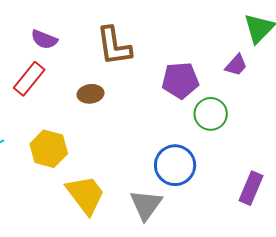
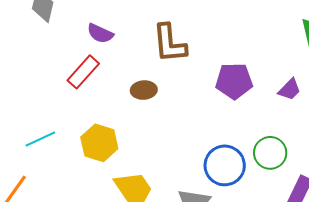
purple trapezoid: (236, 65) -> (290, 90), moved
green circle: (211, 114) -> (270, 153), moved

